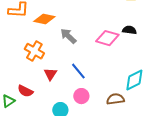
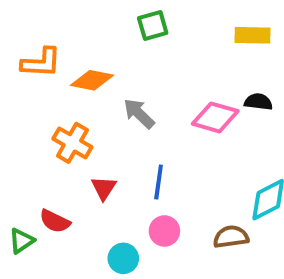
blue line: (78, 71) -> (159, 182), turned 48

